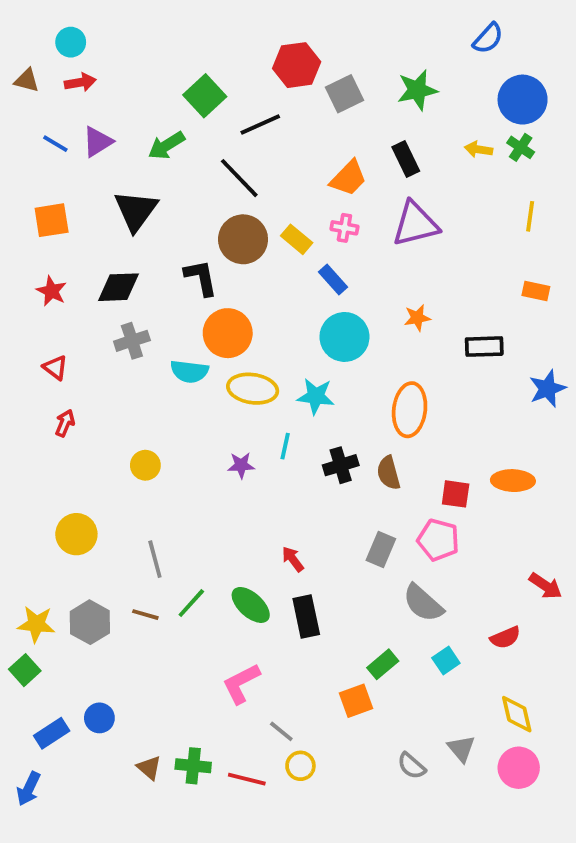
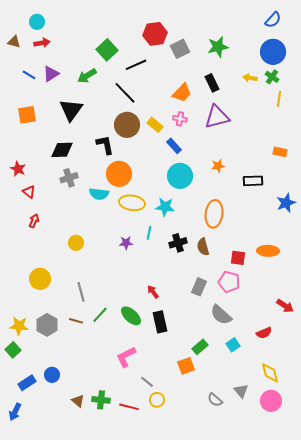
blue semicircle: (488, 38) -> (273, 20), moved
yellow line: (530, 216) -> (279, 99), moved
red star: (52, 291) -> (18, 169), moved

